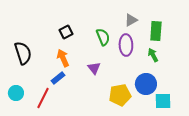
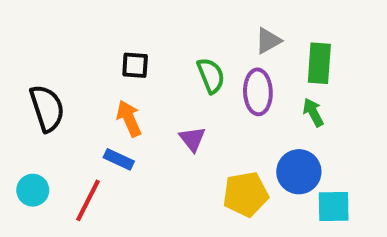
black square: (66, 32) -> (135, 65), turned 32
blue rectangle: (58, 78) -> (119, 159), turned 64

